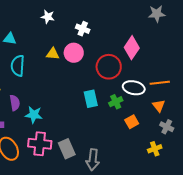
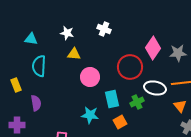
gray star: (157, 14) -> (178, 53), moved
white star: (48, 17) -> (67, 33), moved
pink circle: (74, 53) -> (90, 77), moved
cyan star: (34, 115) -> (90, 115), moved
orange square: (132, 122) -> (120, 122), moved

